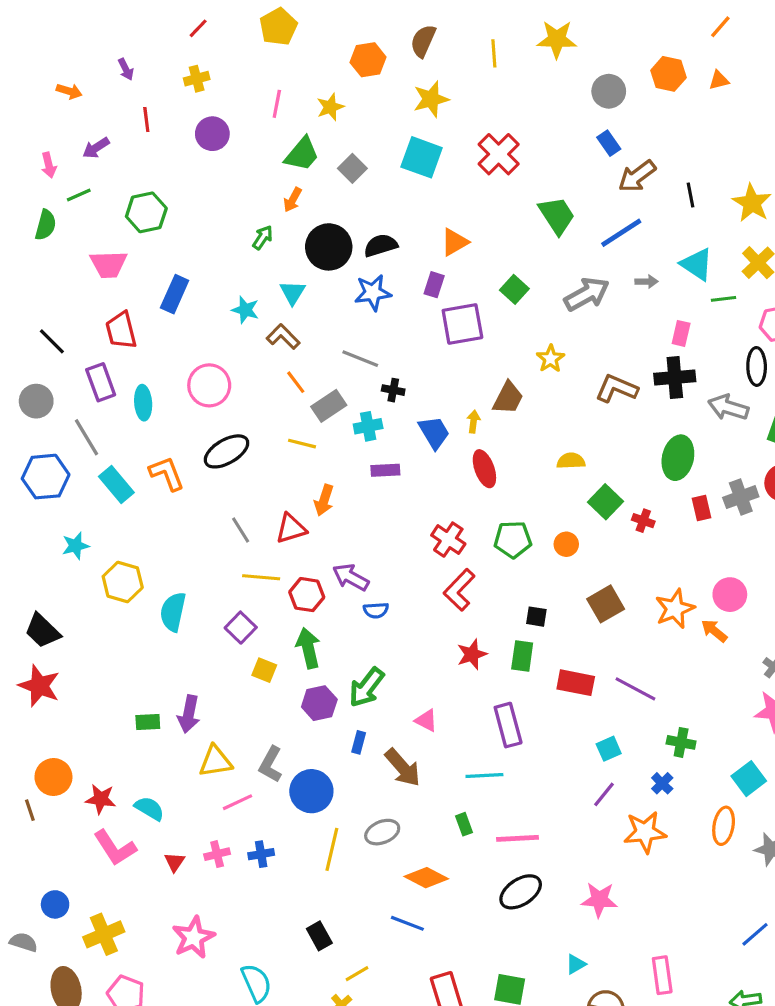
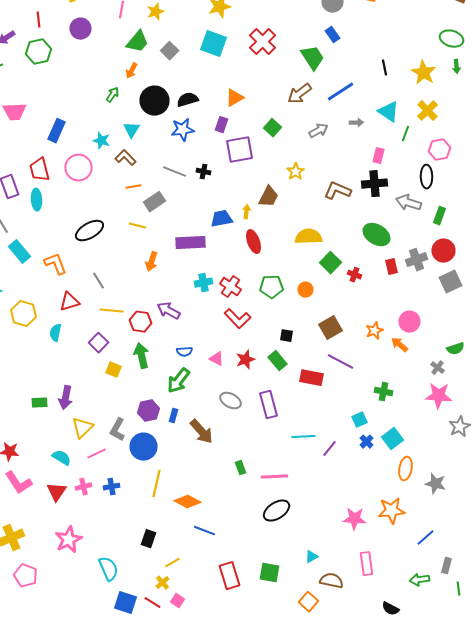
brown arrow: (637, 176) -> (300, 94), moved
green hexagon: (146, 212) -> (38, 52), moved
green trapezoid: (557, 215) -> (312, 58), moved
gray arrow: (587, 294) -> (318, 131), size x0.7
green line: (724, 299) -> (406, 134), turned -63
red trapezoid: (121, 330) -> (40, 170), moved
orange line: (296, 382) -> (134, 187), turned -63
pink circle: (209, 385) -> (78, 168), moved
black cross: (393, 390) -> (204, 172), moved
cyan cross: (368, 426) -> (204, 283), moved
blue trapezoid: (434, 433) -> (222, 219), turned -70
green ellipse: (678, 458) -> (376, 235), turned -72
yellow semicircle: (571, 461) -> (308, 237), size x1.5
purple rectangle: (385, 470) -> (190, 243), size x1.6
orange L-shape: (167, 473) -> (56, 264), moved
red triangle: (291, 528) -> (70, 302), moved
red L-shape: (459, 590) -> (238, 319), turned -88
orange star: (675, 609) -> (374, 331), size x0.7
blue semicircle: (376, 610) -> (184, 352), moved
cyan semicircle: (173, 612) -> (56, 333), size x0.7
green rectangle: (522, 656) -> (278, 361), turned -48
purple line: (635, 689) -> (340, 362), moved
purple hexagon: (319, 703) -> (148, 411), moved
pink triangle: (426, 720) -> (216, 359), moved
green cross: (681, 742) -> (384, 392), moved
cyan square: (609, 749) -> (360, 420), moved
yellow triangle: (215, 761) -> (82, 428), turned -35
cyan line: (484, 775) -> (304, 437), moved
cyan square: (749, 779) -> (392, 439), moved
cyan semicircle: (149, 808) -> (62, 458), moved
gray ellipse: (382, 832) -> (230, 401), moved, turned 50
orange star: (645, 832) -> (392, 511), moved
red triangle: (175, 862) -> (56, 492), size x1.5
orange diamond: (426, 878) -> (188, 502), moved
pink star: (599, 900) -> (354, 519), moved
black rectangle: (319, 936) -> (148, 539), turned 48

